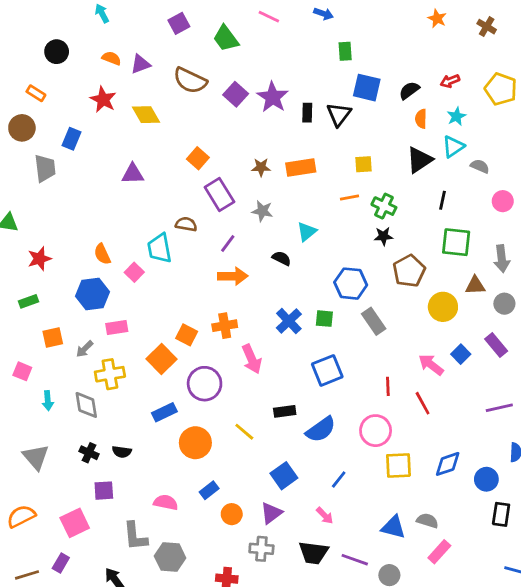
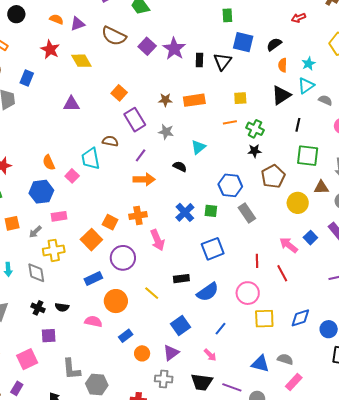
red arrow: (450, 81) -> (298, 18), moved
pink semicircle: (166, 502) -> (93, 322), moved

